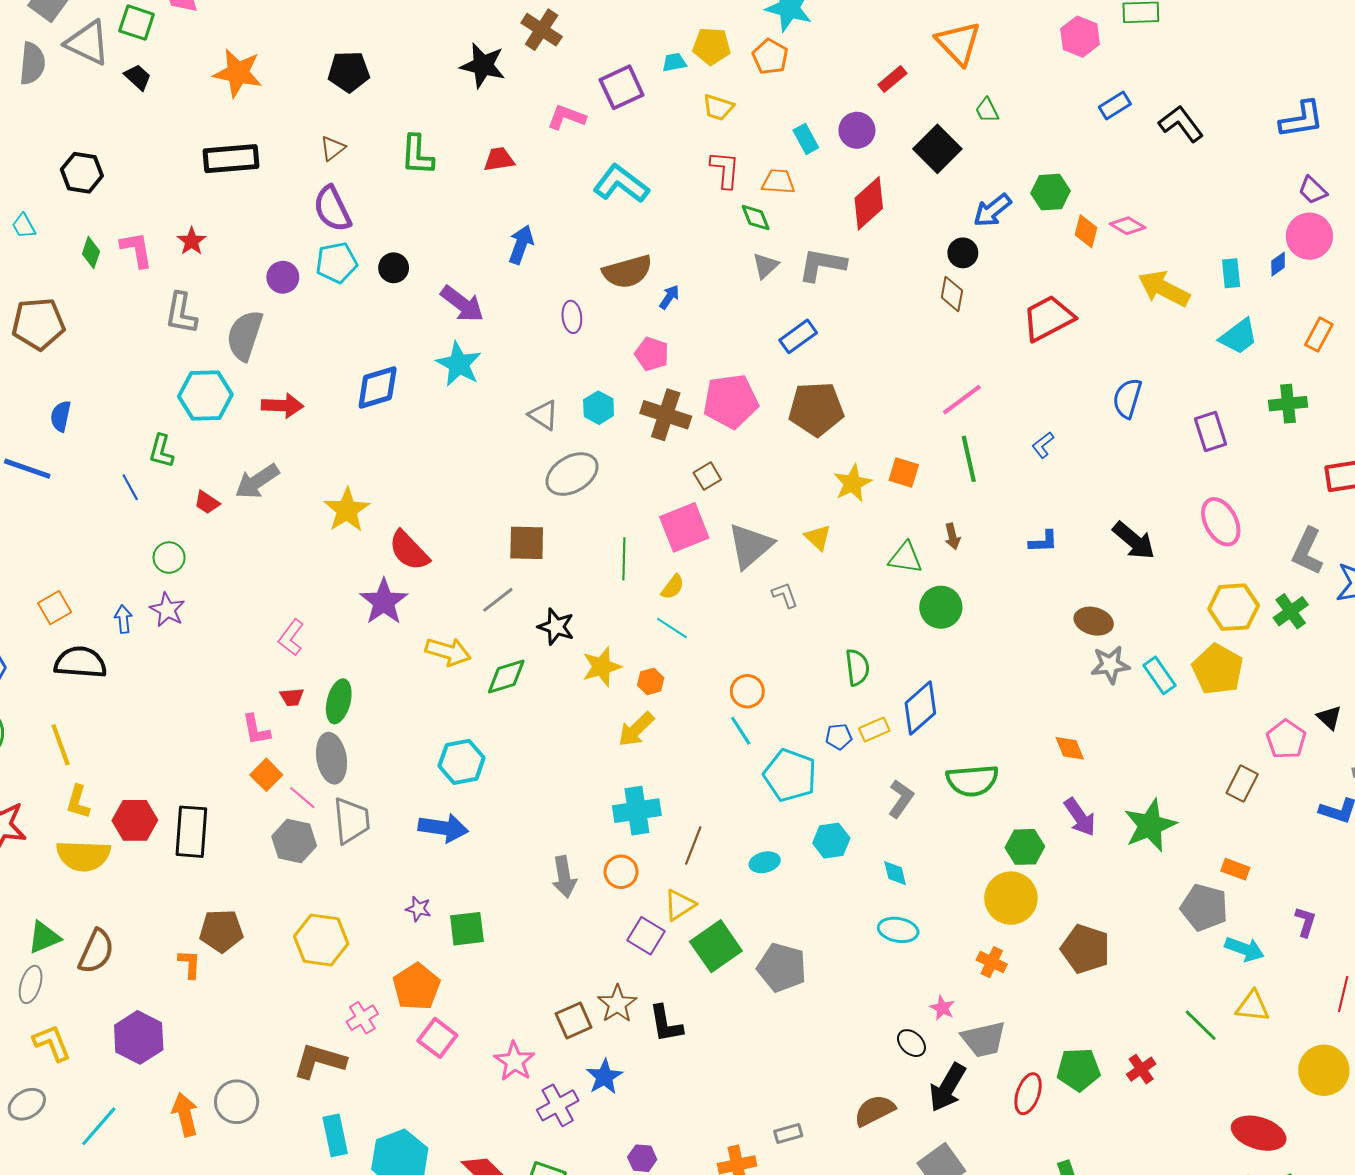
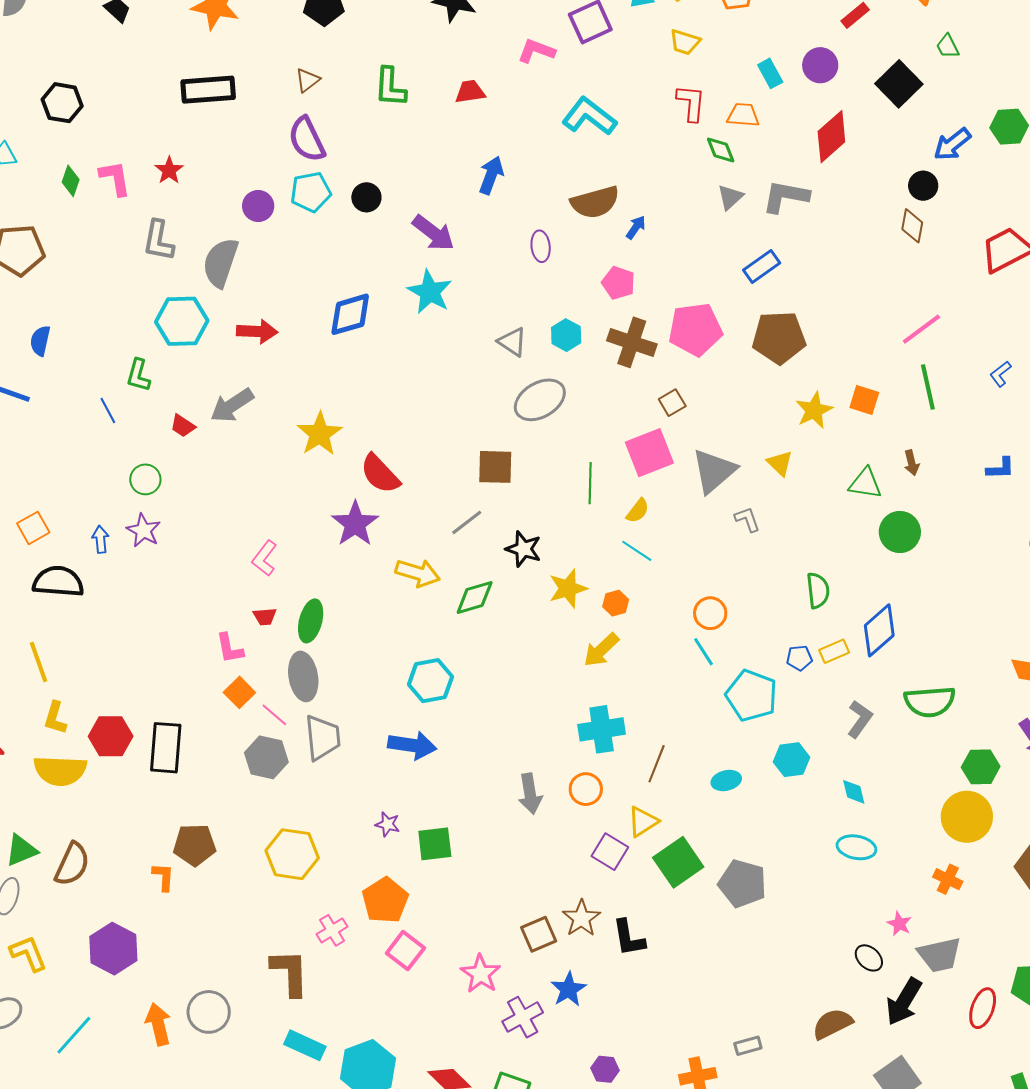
brown L-shape: (319, 1061) -> (290, 973), turned 72
cyan rectangle: (335, 1135) -> (305, 1045), turned -54

